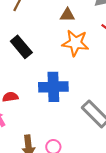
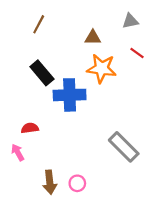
blue cross: (53, 87) -> (70, 95), moved

